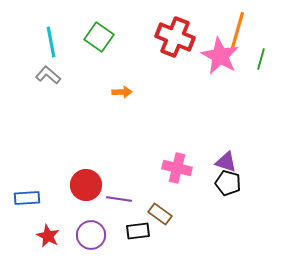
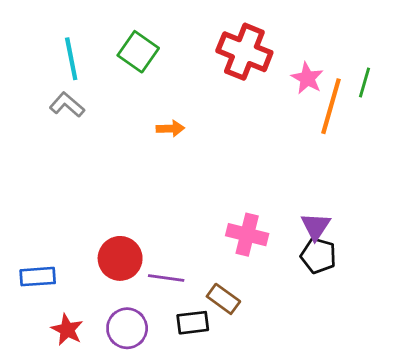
orange line: (237, 32) -> (331, 106), moved
pink star: (220, 56) -> (307, 78), size x0.6
purple triangle: (226, 162) -> (316, 226), turned 45

